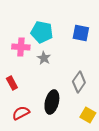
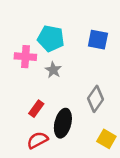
red rectangle: (12, 83) -> (36, 109), moved, turned 64
red semicircle: (21, 113) -> (38, 140), moved

